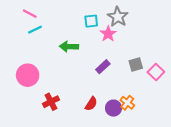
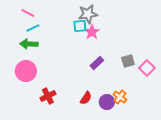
gray star: (118, 17) -> (88, 14), moved, turned 30
cyan square: (91, 21) -> (80, 26), moved
pink star: (108, 34) -> (92, 32), moved
green arrow: (69, 47) -> (29, 44), moved

